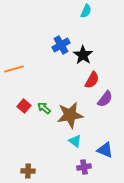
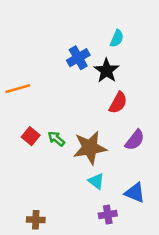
cyan semicircle: (86, 11) -> (117, 38), moved
purple semicircle: (105, 99) -> (135, 140), moved

